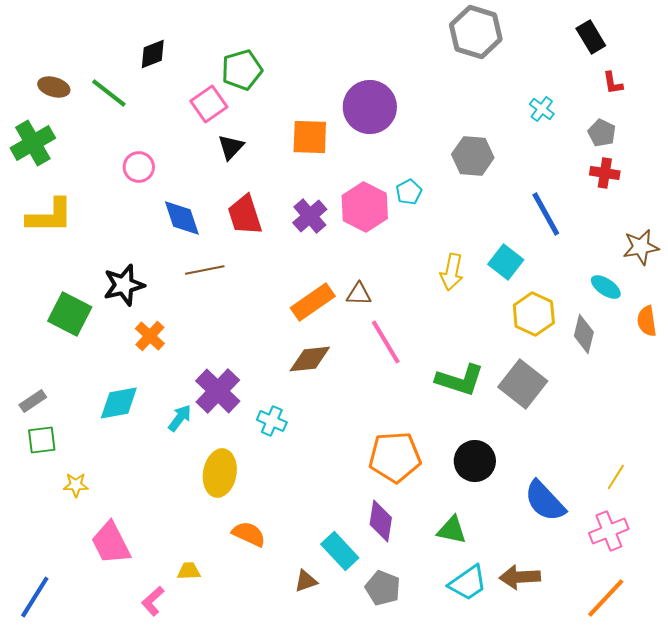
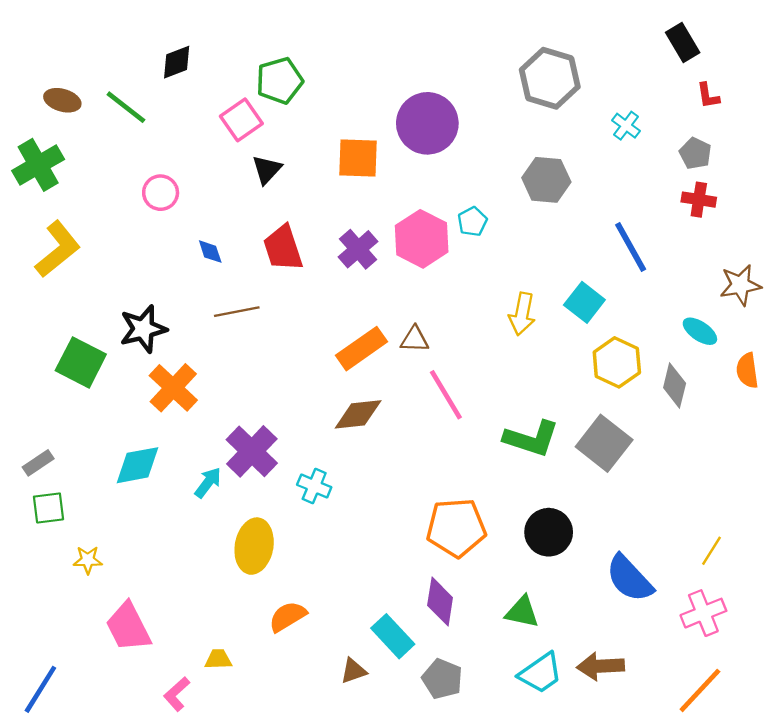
gray hexagon: (476, 32) -> (550, 78), moved
yellow L-shape: (50, 216) -> (58, 249), turned -39
blue diamond: (182, 218) -> (210, 252), size x0.6
orange cross: (150, 336) -> (173, 388), size x1.4
orange semicircle: (249, 534) -> (288, 617), turned -56

